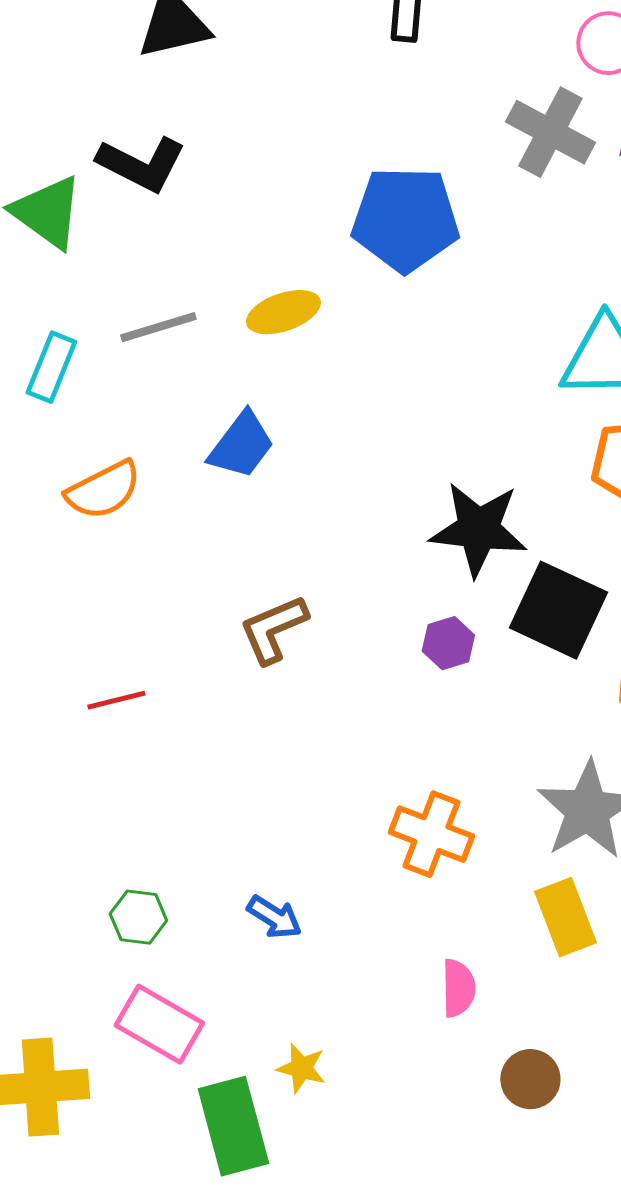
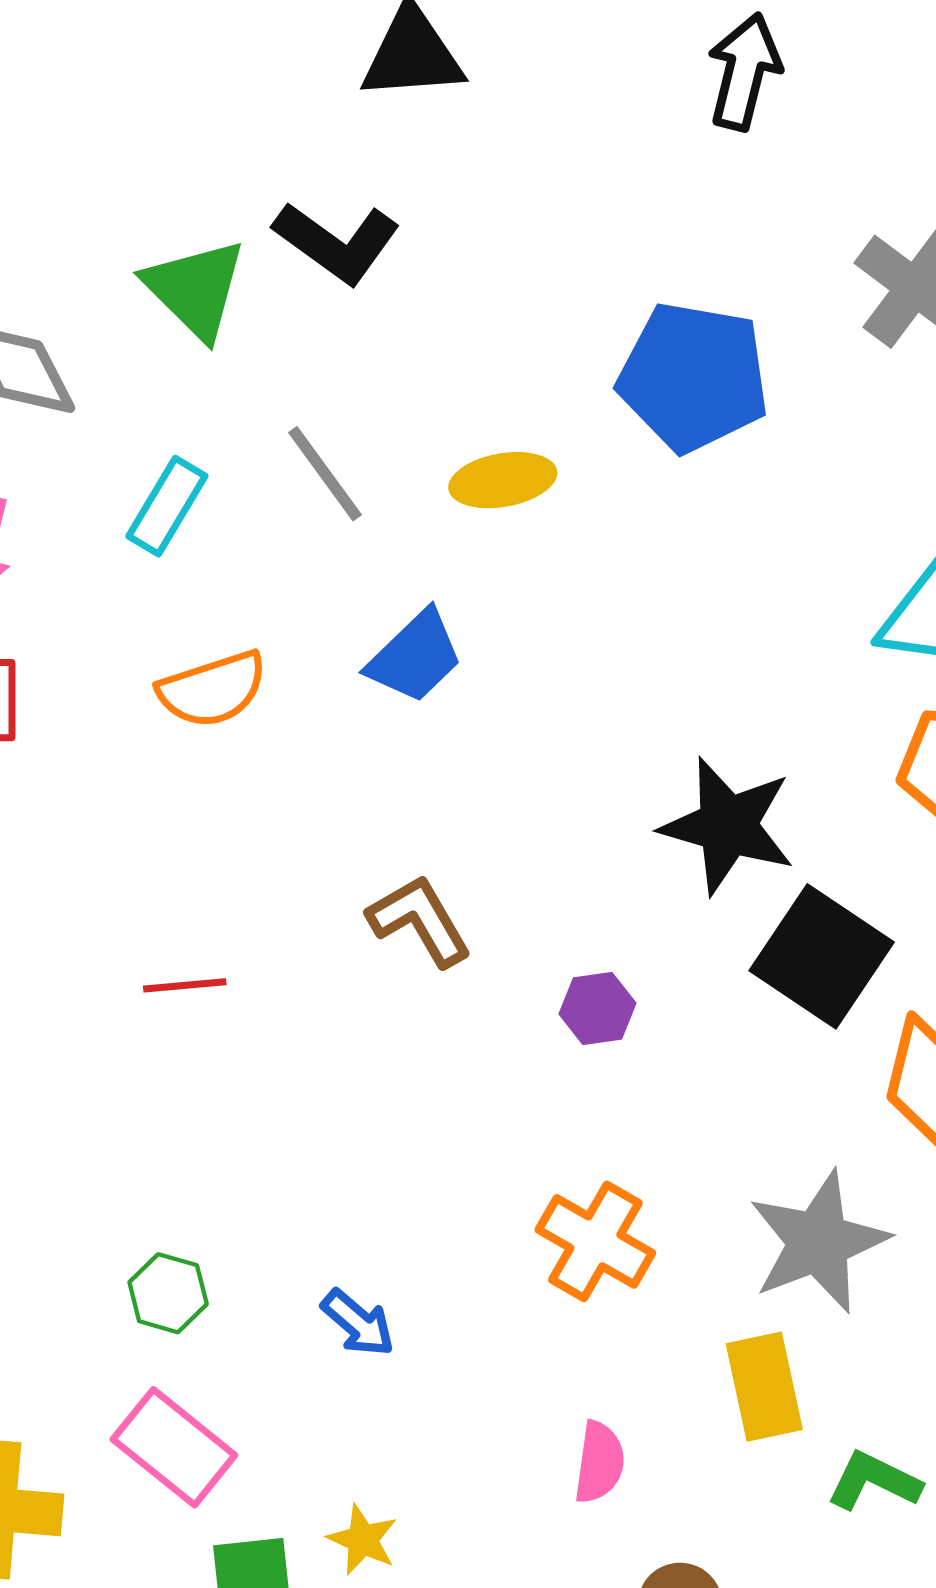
gray line: (158, 327) -> (325, 474), turned 62
brown L-shape: (273, 629) -> (420, 921), turned 74
purple hexagon: (448, 643) -> (597, 1009), moved

